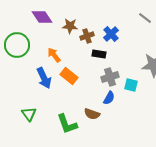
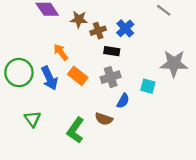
green circle: (17, 45) -> (19, 73), moved
gray cross: (110, 77) -> (111, 77), moved
green L-shape: (67, 124) -> (75, 130), turned 55

